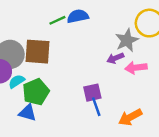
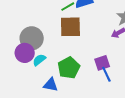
brown square: (38, 52) -> (70, 27), moved
green pentagon: (36, 92) -> (69, 68), moved

